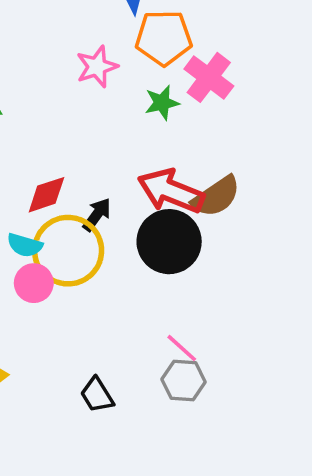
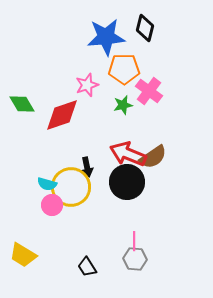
red diamond: (46, 195) -> (62, 115), moved, size x1.5
black arrow: (97, 215) -> (87, 167), turned 132
pink line: (182, 348) -> (134, 241), turned 48

